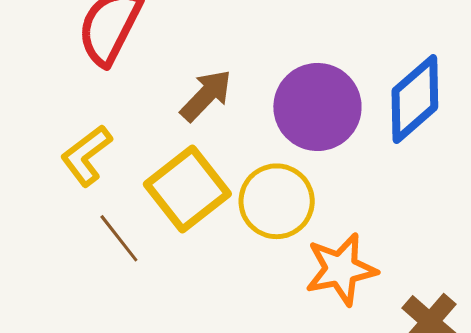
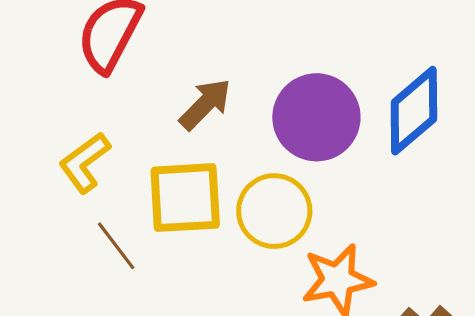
yellow square: (187, 189) -> (185, 198), turned 34

